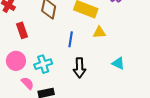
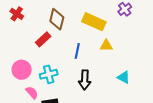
red rectangle: (22, 30) -> (43, 39), moved, turned 63

